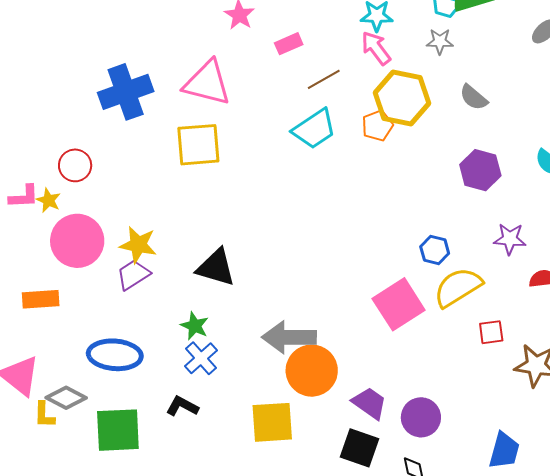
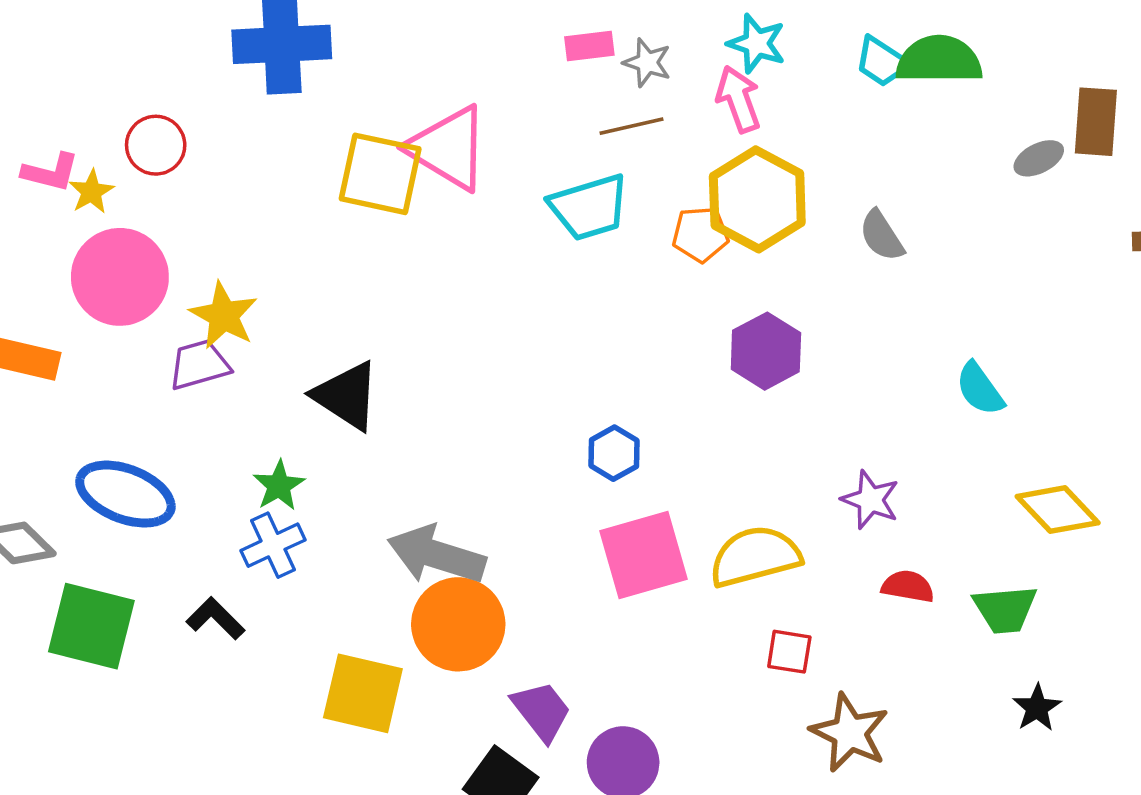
gray star: (440, 41) -> (647, 63), moved
pink triangle: (207, 83) -> (448, 148), moved
purple hexagon: (480, 170) -> (766, 351), moved
blue hexagon: (435, 250) -> (614, 453), moved

